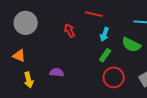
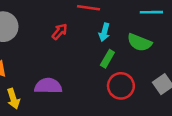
red arrow: (69, 31) -> (60, 32), turned 72
purple semicircle: (57, 72) -> (48, 86), size x1.5

